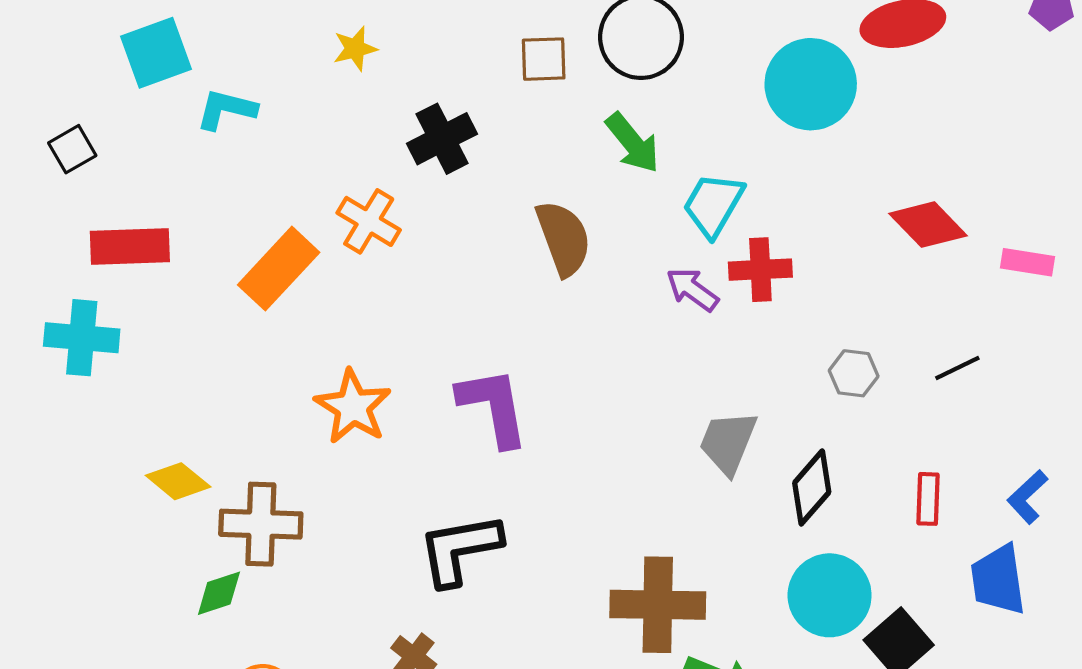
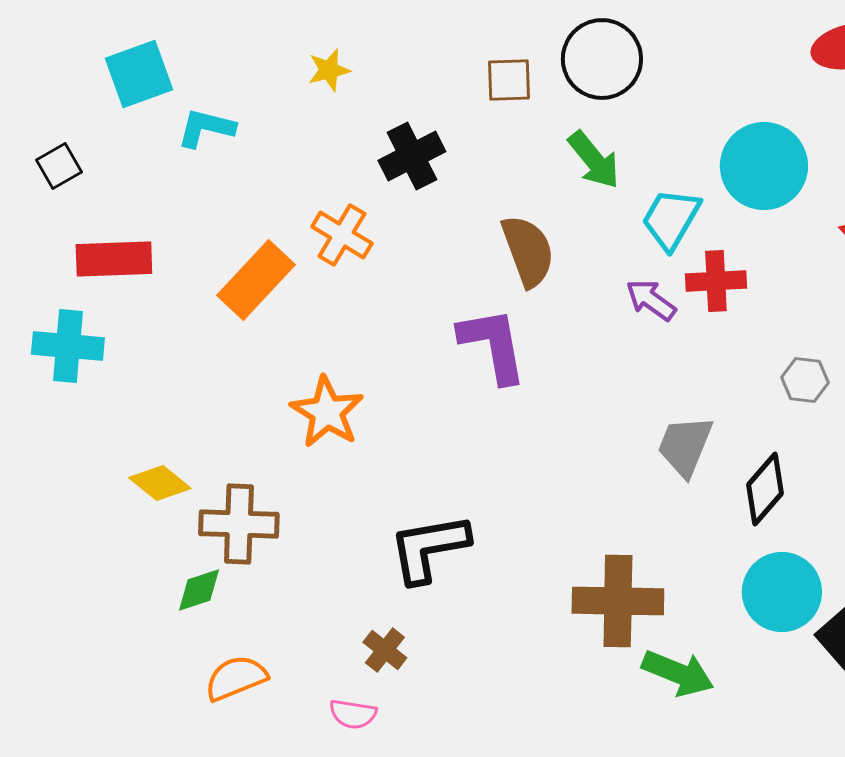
cyan circle: (811, 84) -> (764, 166), moved
purple L-shape: (493, 407) -> (493, 345), moved

